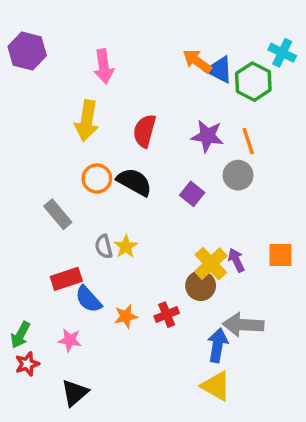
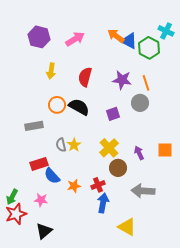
purple hexagon: (27, 51) -> (39, 37), moved
pink arrow: (104, 66) -> (75, 39), moved, turned -114
yellow arrow: (87, 121) -> (51, 71), size x0.7
purple square: (192, 194) -> (113, 114), turned 32
gray rectangle: (58, 214) -> (34, 126), turned -60
yellow cross: (211, 264) -> (109, 148), moved
blue arrow: (218, 345) -> (103, 203), moved
red star: (27, 364) -> (16, 214), size x1.5

